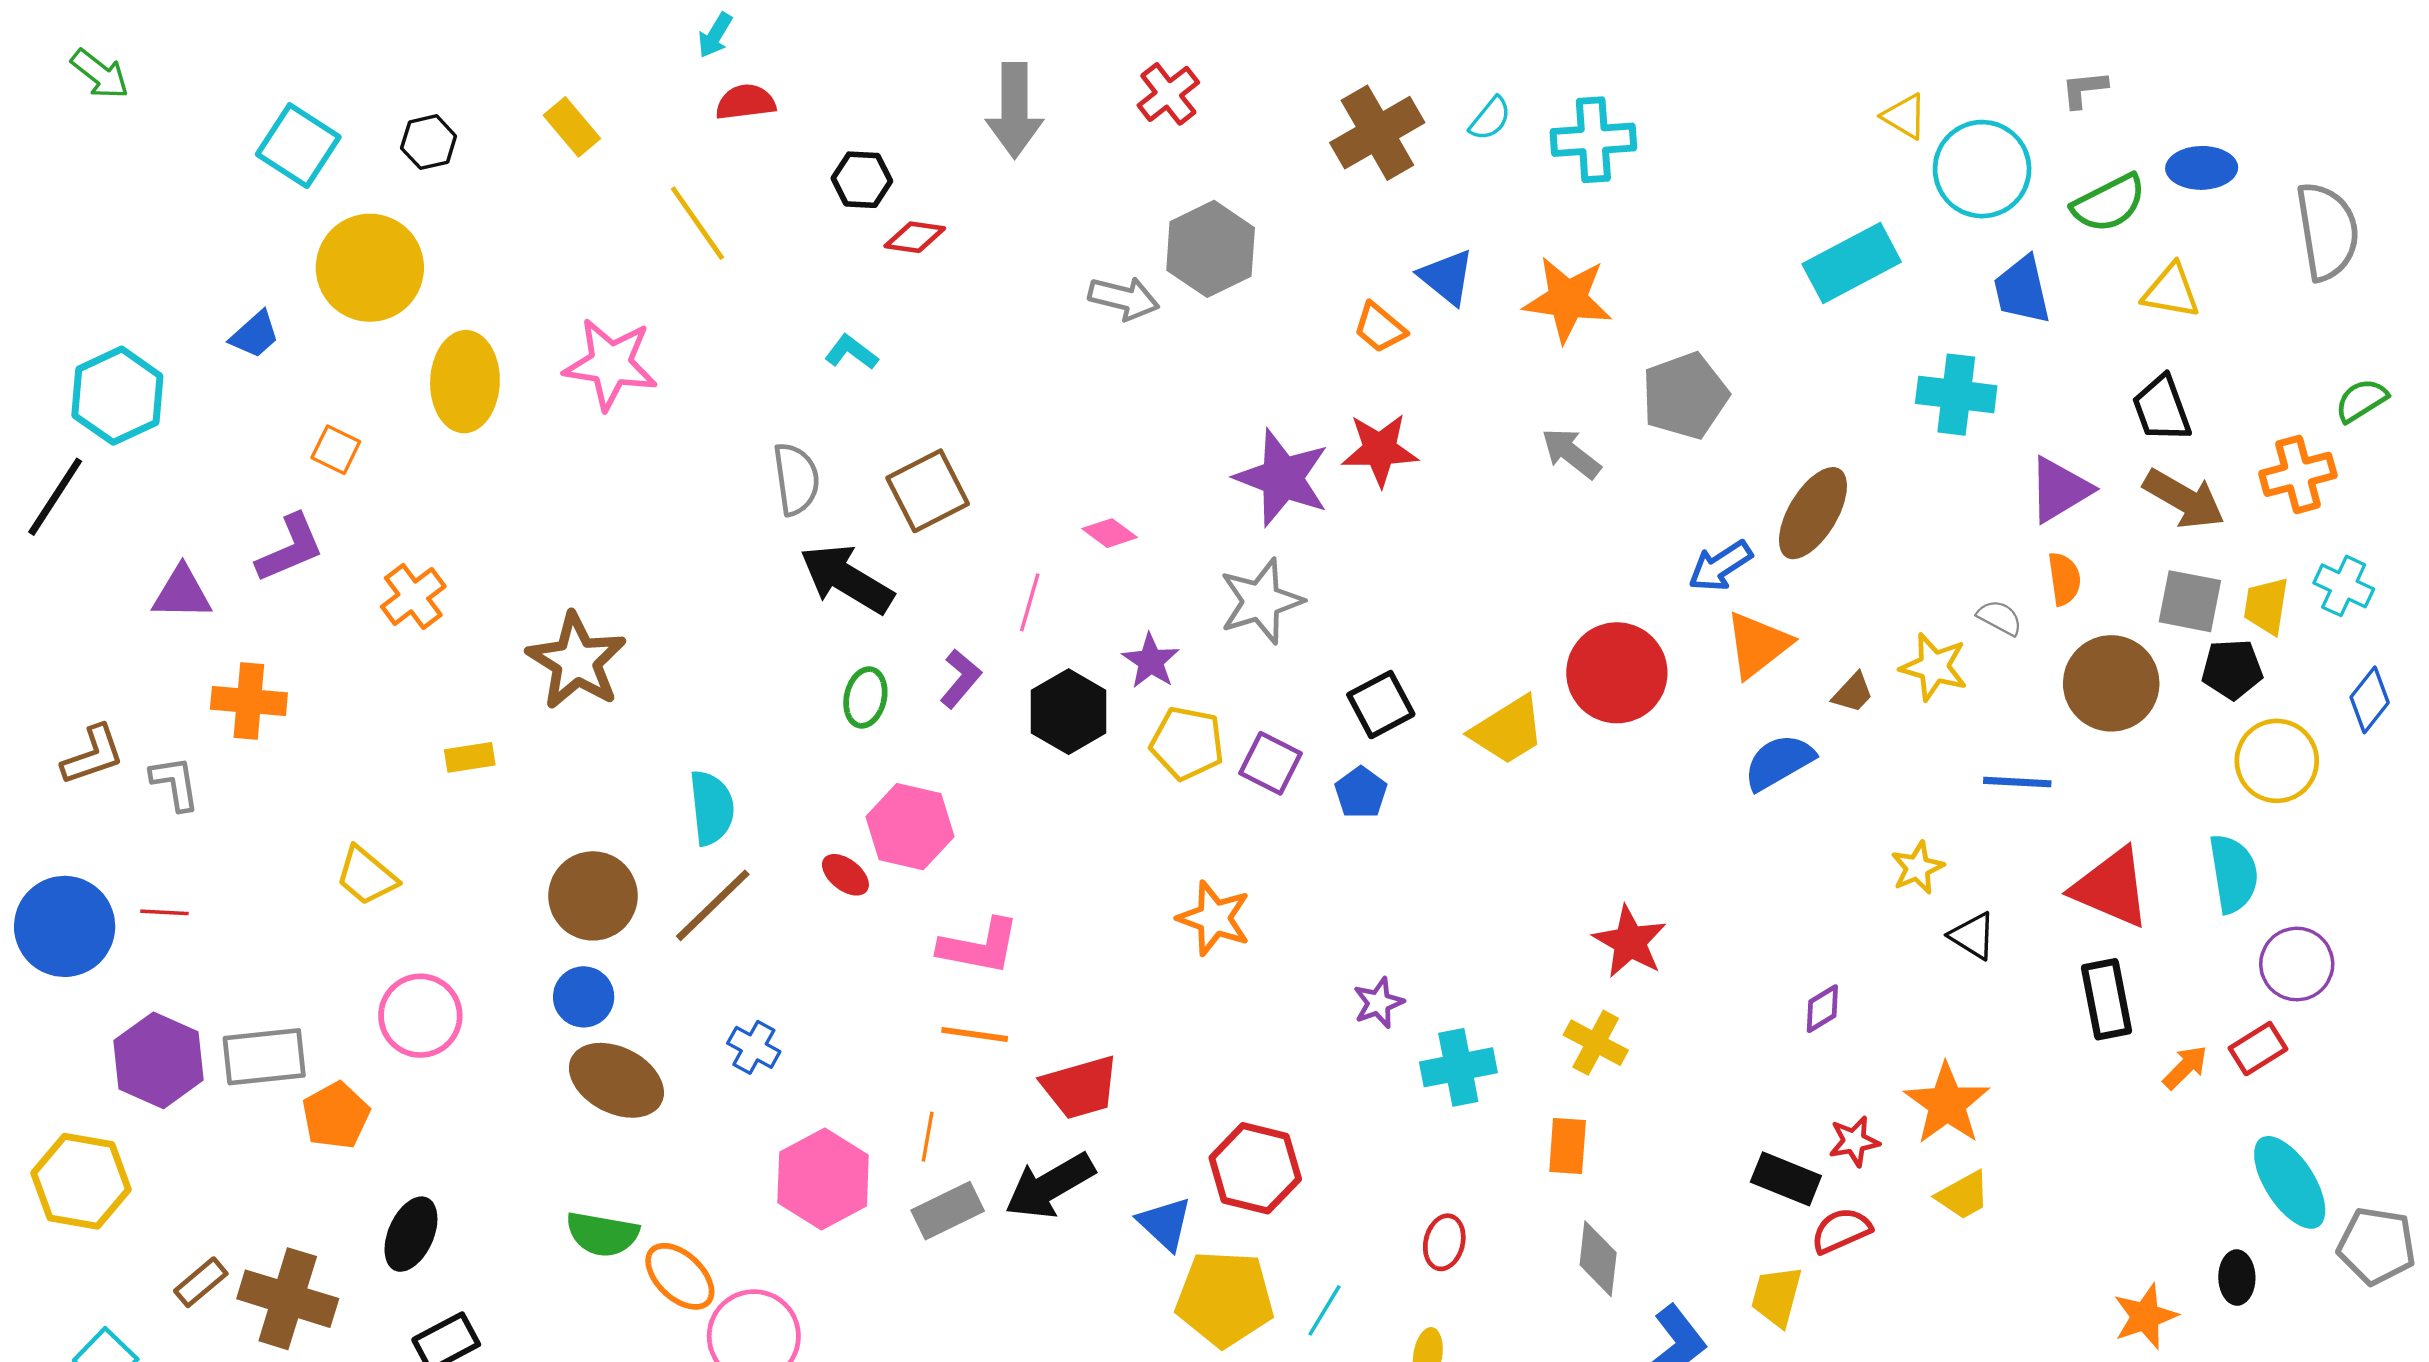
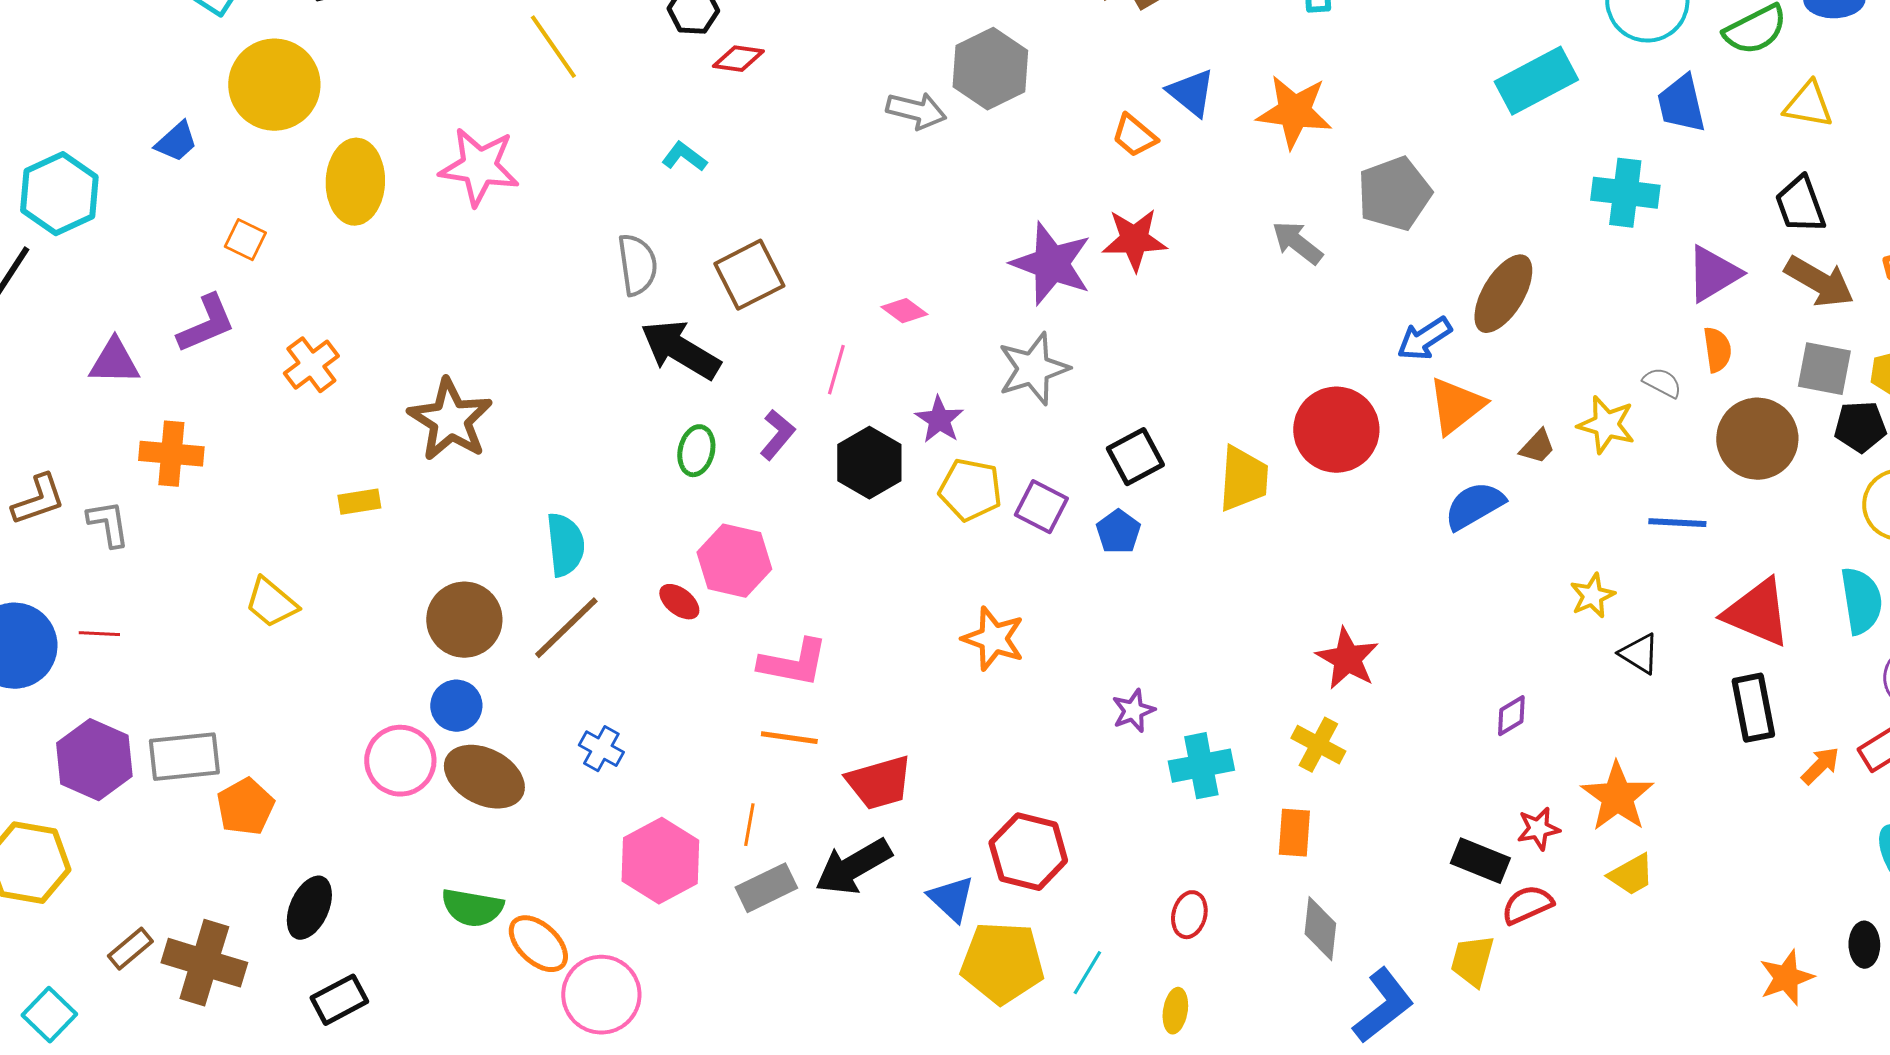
yellow trapezoid: (1508, 730) -> (1243, 479), turned -54
pink circle: (420, 1016) -> (400, 761), moved

